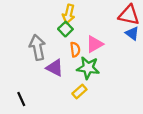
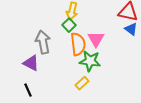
pink triangle: (94, 44) -> (96, 39), turned -30
orange semicircle: (75, 50) -> (78, 44), size x1.6
purple triangle: (55, 68) -> (31, 63), moved

